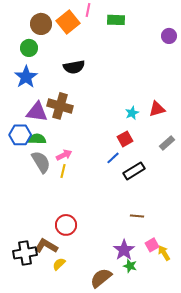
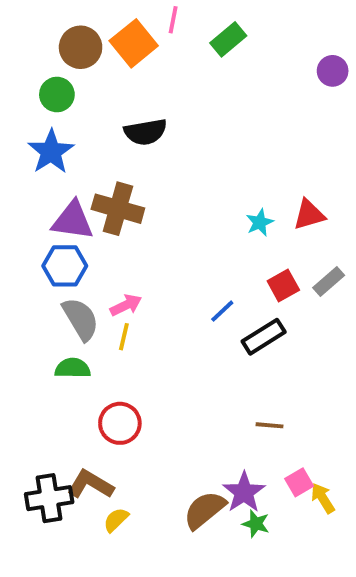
green rectangle: (116, 20) -> (228, 39), turned -42
blue hexagon: (20, 135) -> (65, 266), moved
green semicircle: (37, 139) -> (73, 368), moved
red square: (125, 139) -> (283, 285), moved
red circle: (66, 225) -> (120, 423), moved
brown semicircle: (101, 278) -> (205, 510), moved

